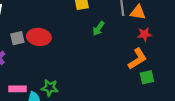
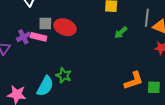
orange L-shape: (137, 59) -> (134, 81), moved
pink rectangle: (17, 89) -> (39, 37), moved

